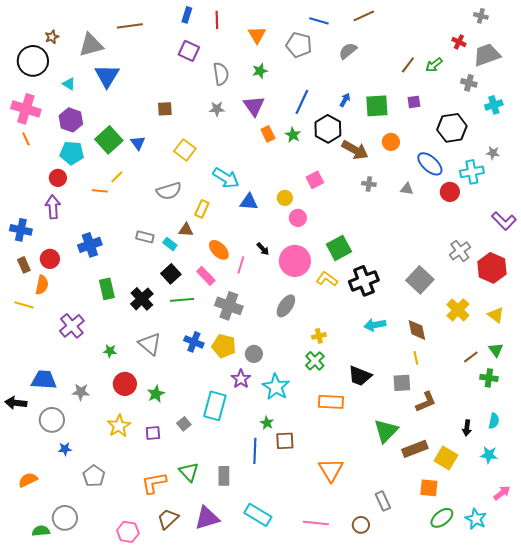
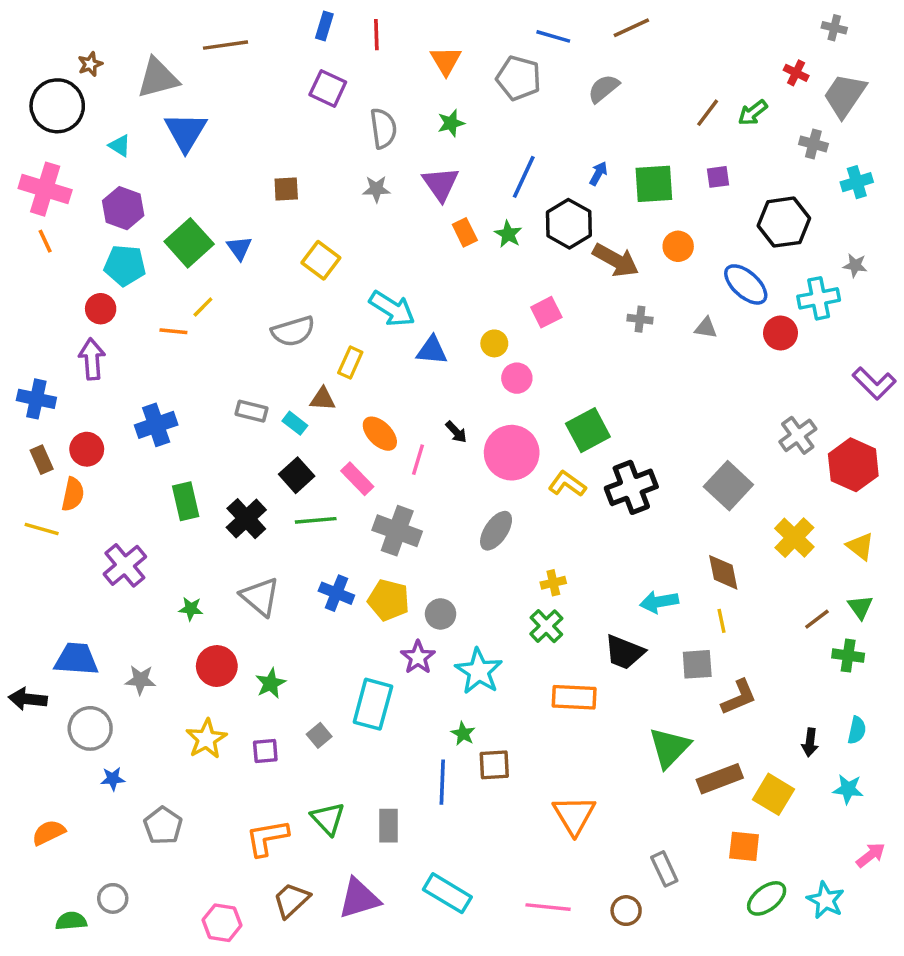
gray trapezoid: (487, 55) -> (845, 95), turned -36
cyan arrow: (375, 325) -> (659, 602), moved
gray circle: (65, 518) -> (113, 898), size x0.7

